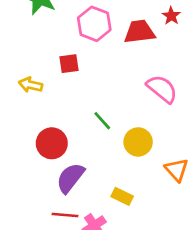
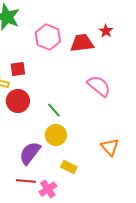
red square: (69, 64) -> (18, 69), moved
yellow circle: (138, 142) -> (56, 135), moved
red circle: (52, 143) -> (18, 101), moved

